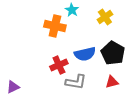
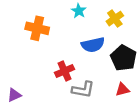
orange cross: (55, 26) -> (37, 28), moved
blue semicircle: (85, 54) -> (93, 45), moved

